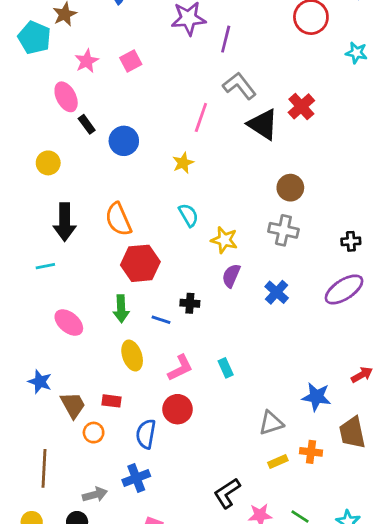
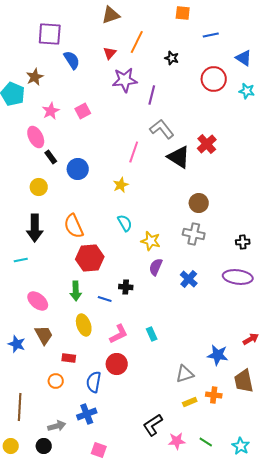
cyan star: (356, 53) -> (247, 91), moved
yellow circle: (48, 163) -> (39, 187), moved
purple ellipse: (344, 289) -> (238, 277), turned 40
brown trapezoid: (73, 405) -> (44, 335), moved

